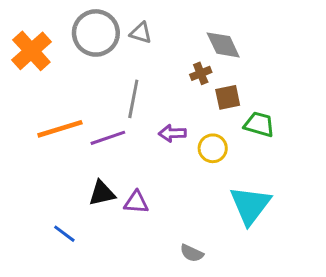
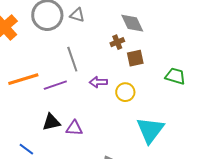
gray line: (133, 99) -> (72, 59), turned -30
green trapezoid: (259, 124) -> (175, 76), moved

